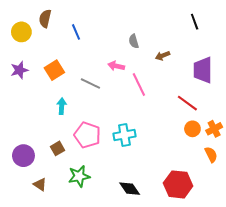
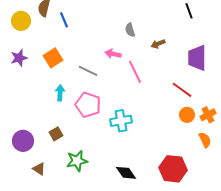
blue line: (76, 32) -> (64, 20), moved
pink pentagon: (87, 135) -> (88, 105), moved

